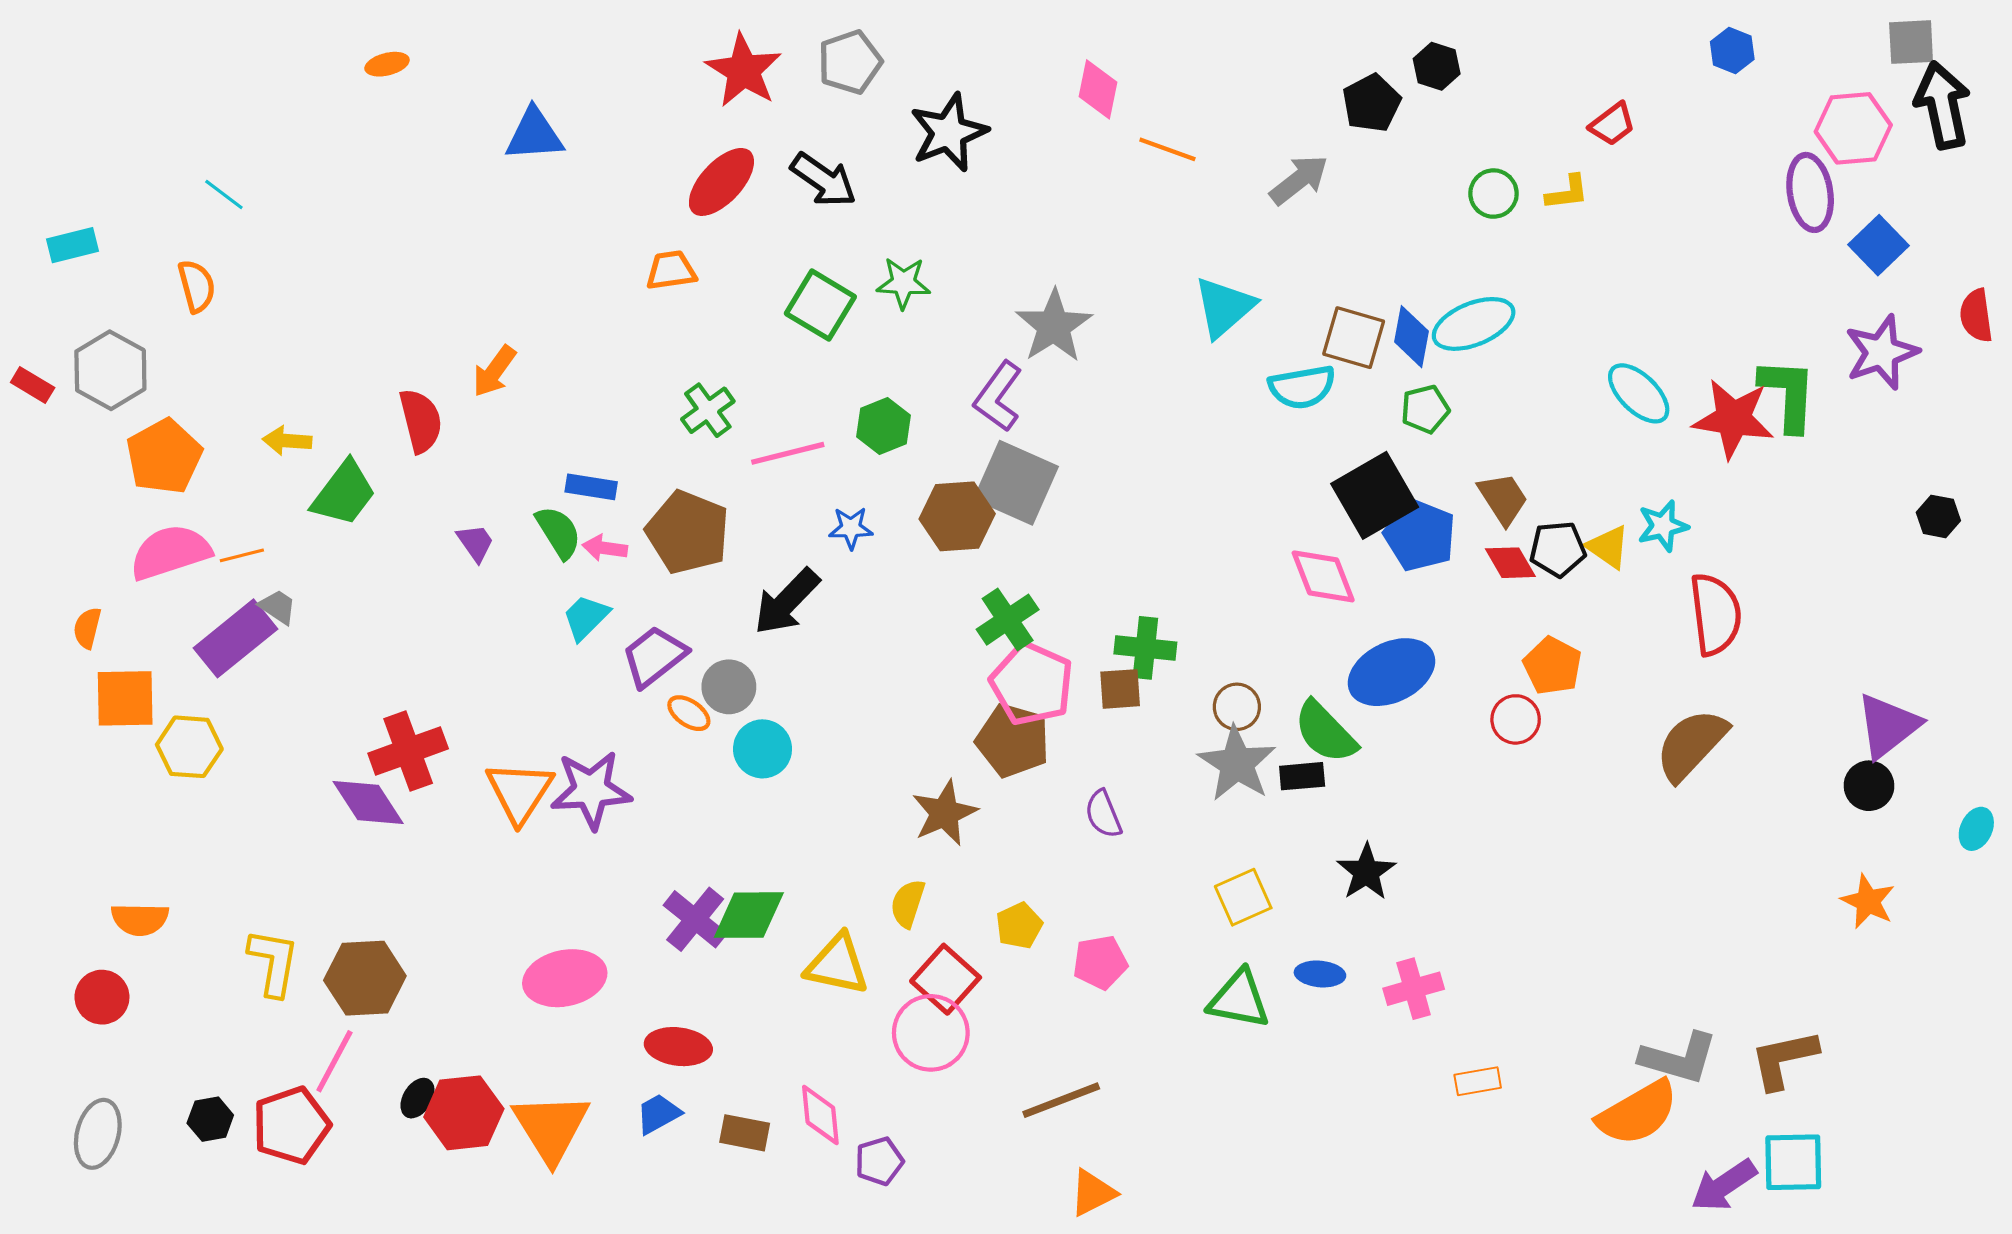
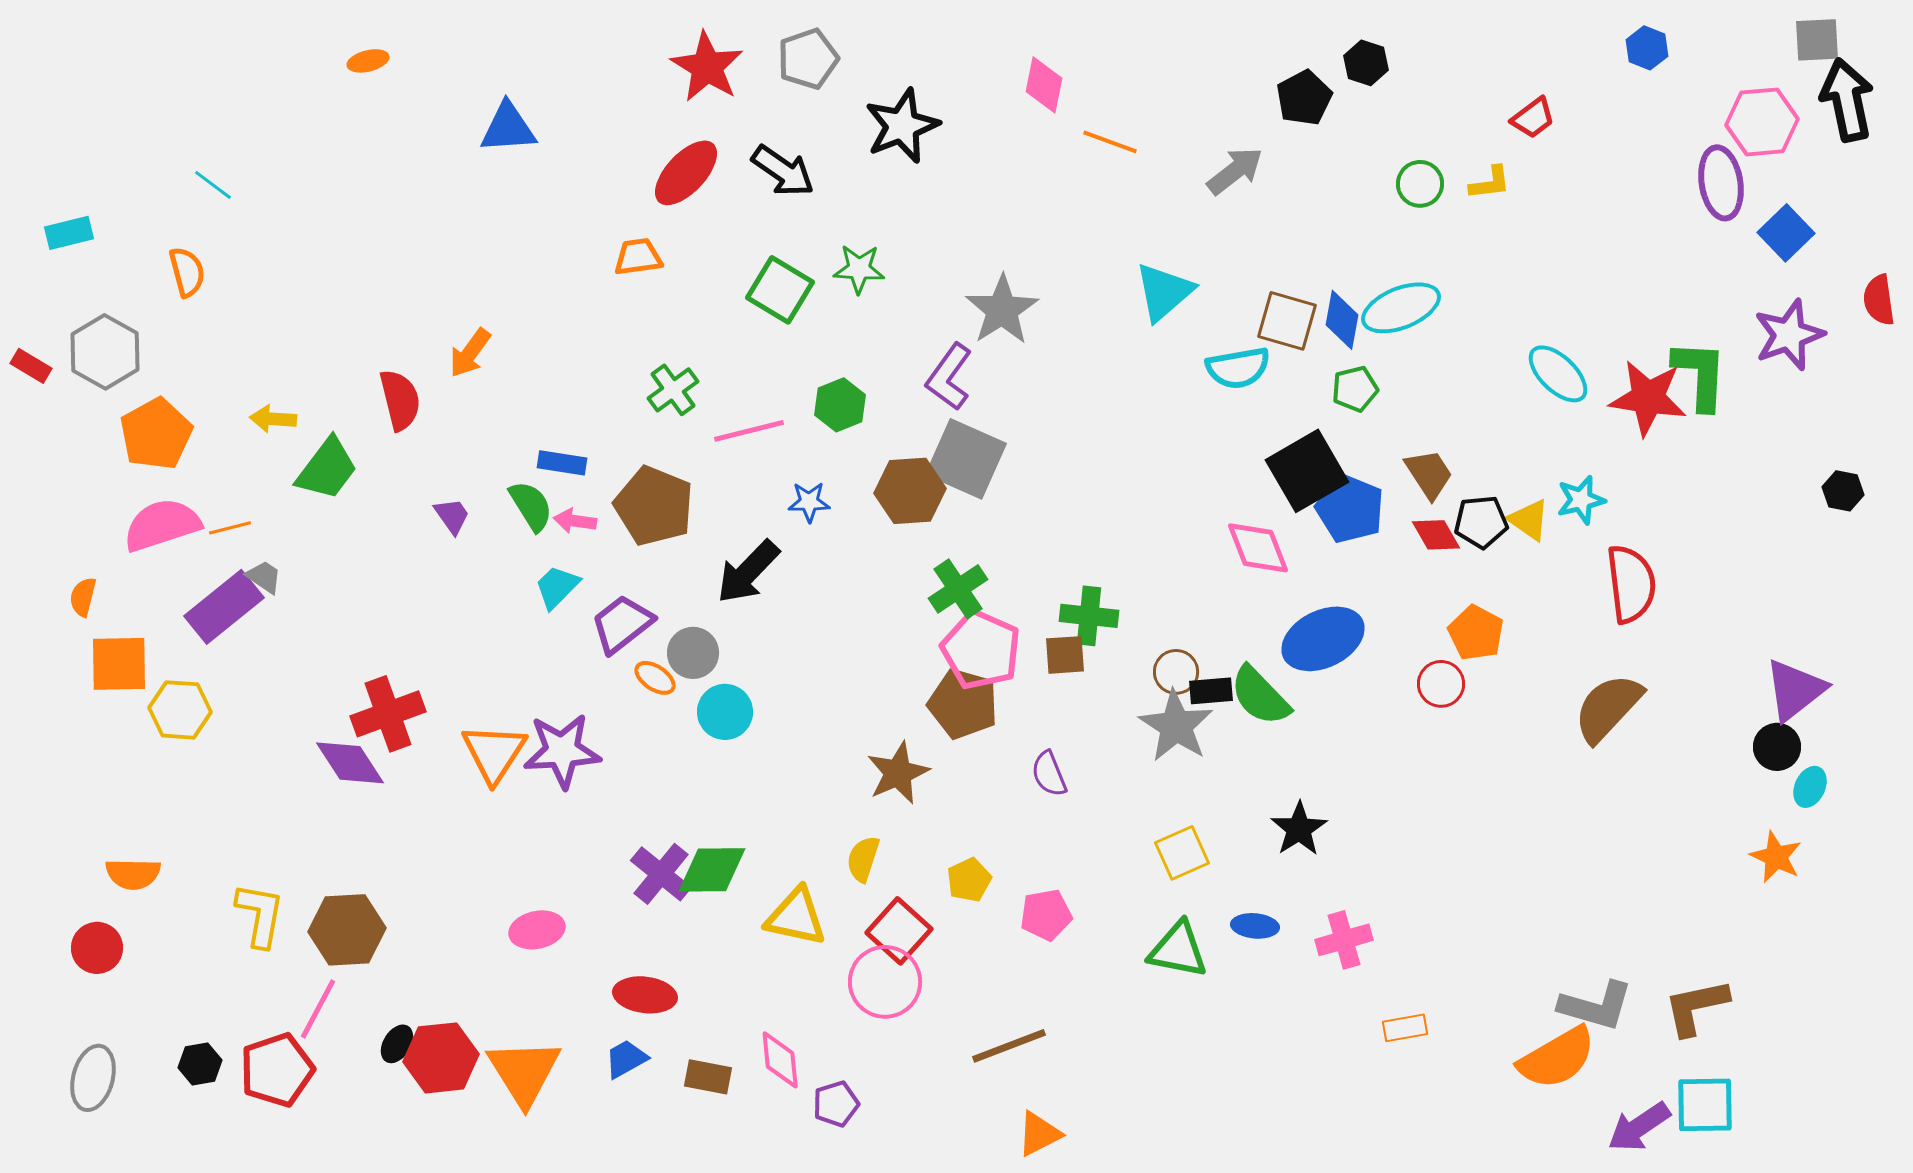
black rectangle: (1302, 776) -> (1211, 691), moved
cyan ellipse: (1976, 829) -> (1810, 787), moved
pink ellipse: (565, 978) -> (537, 930), size x0.7

